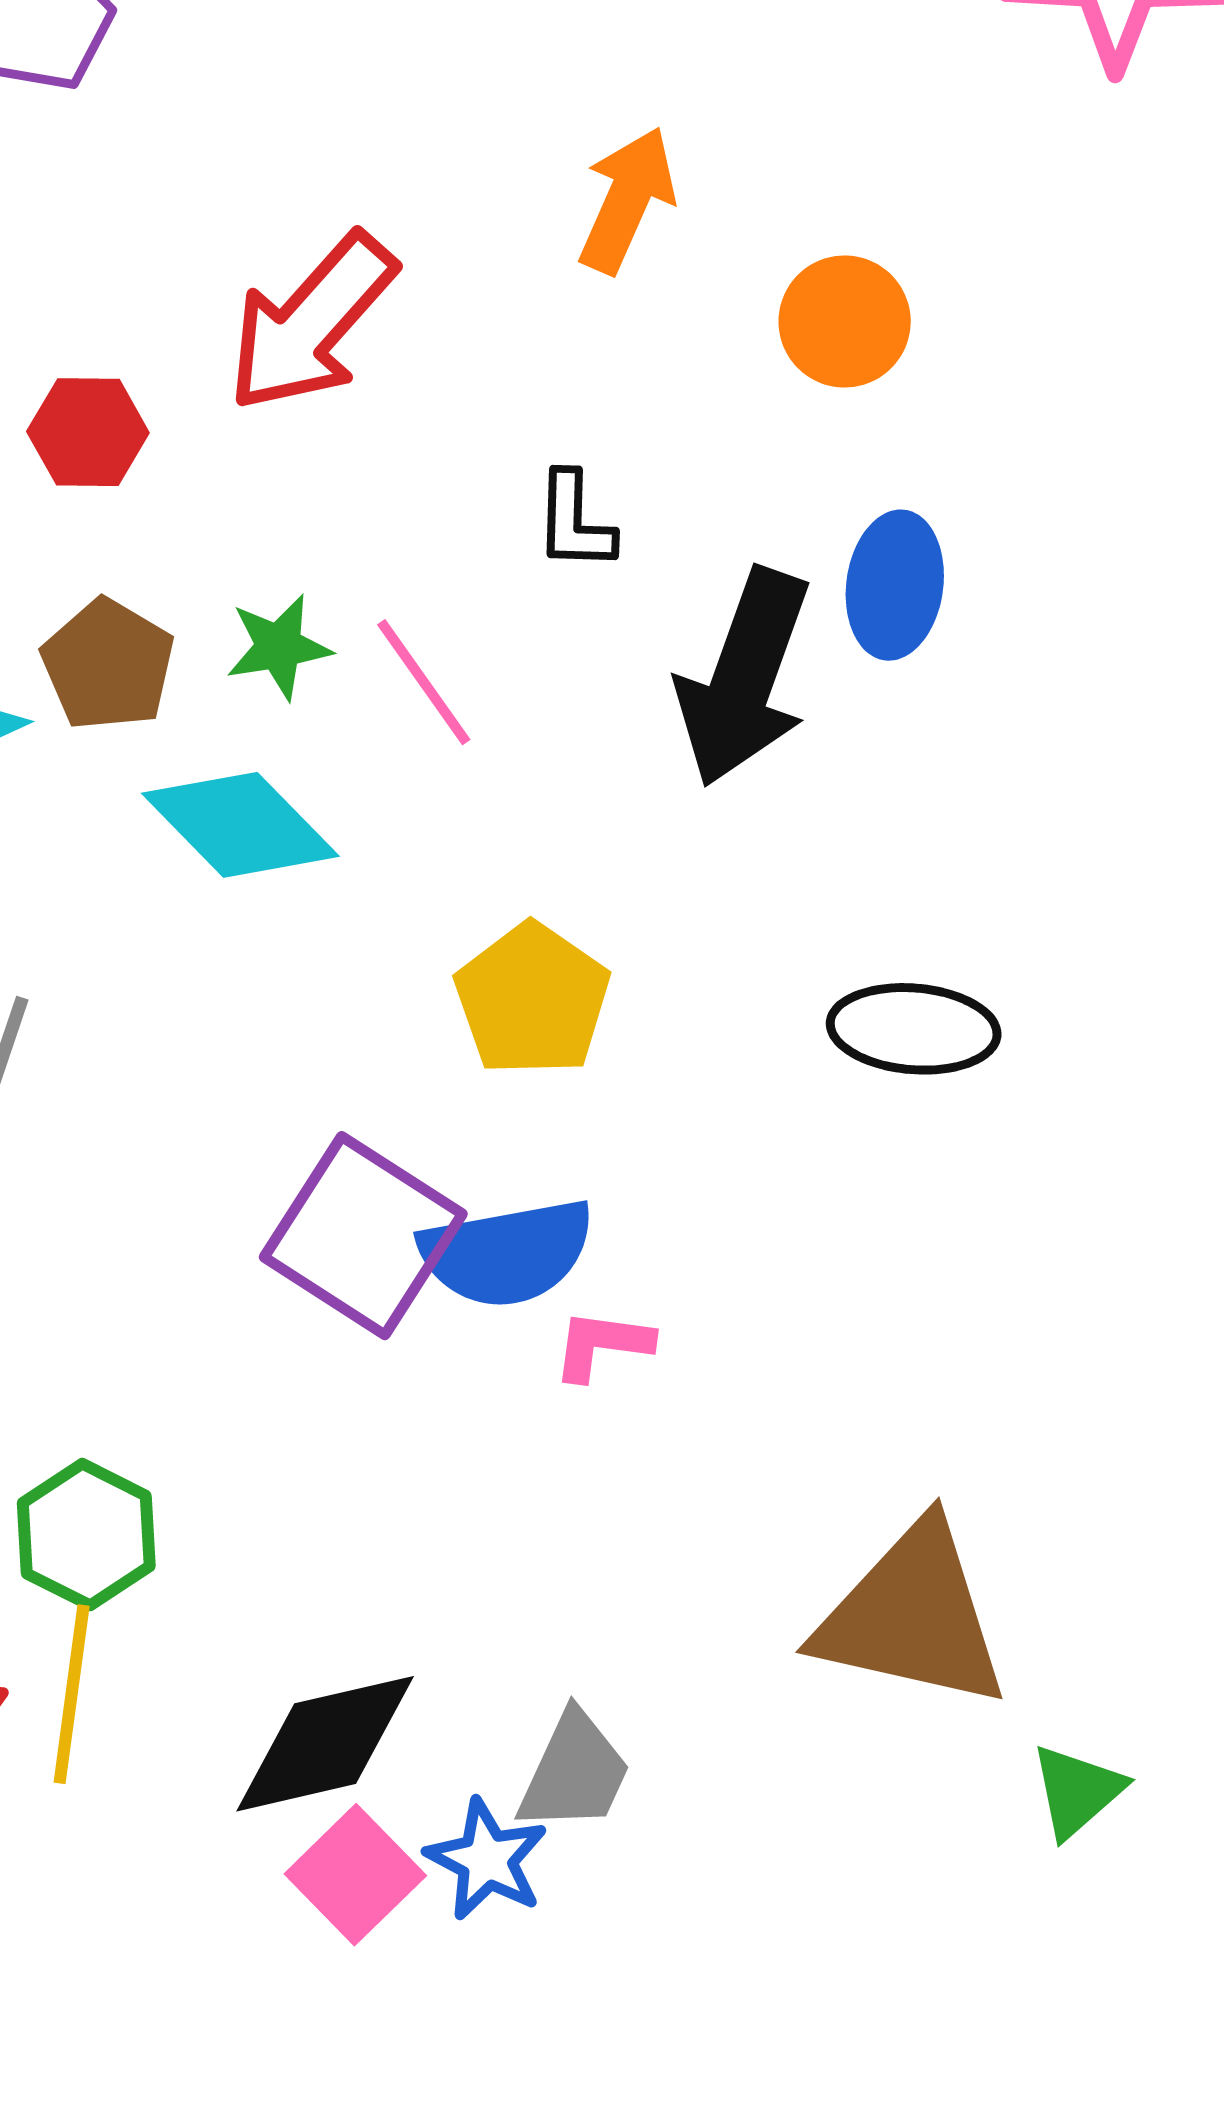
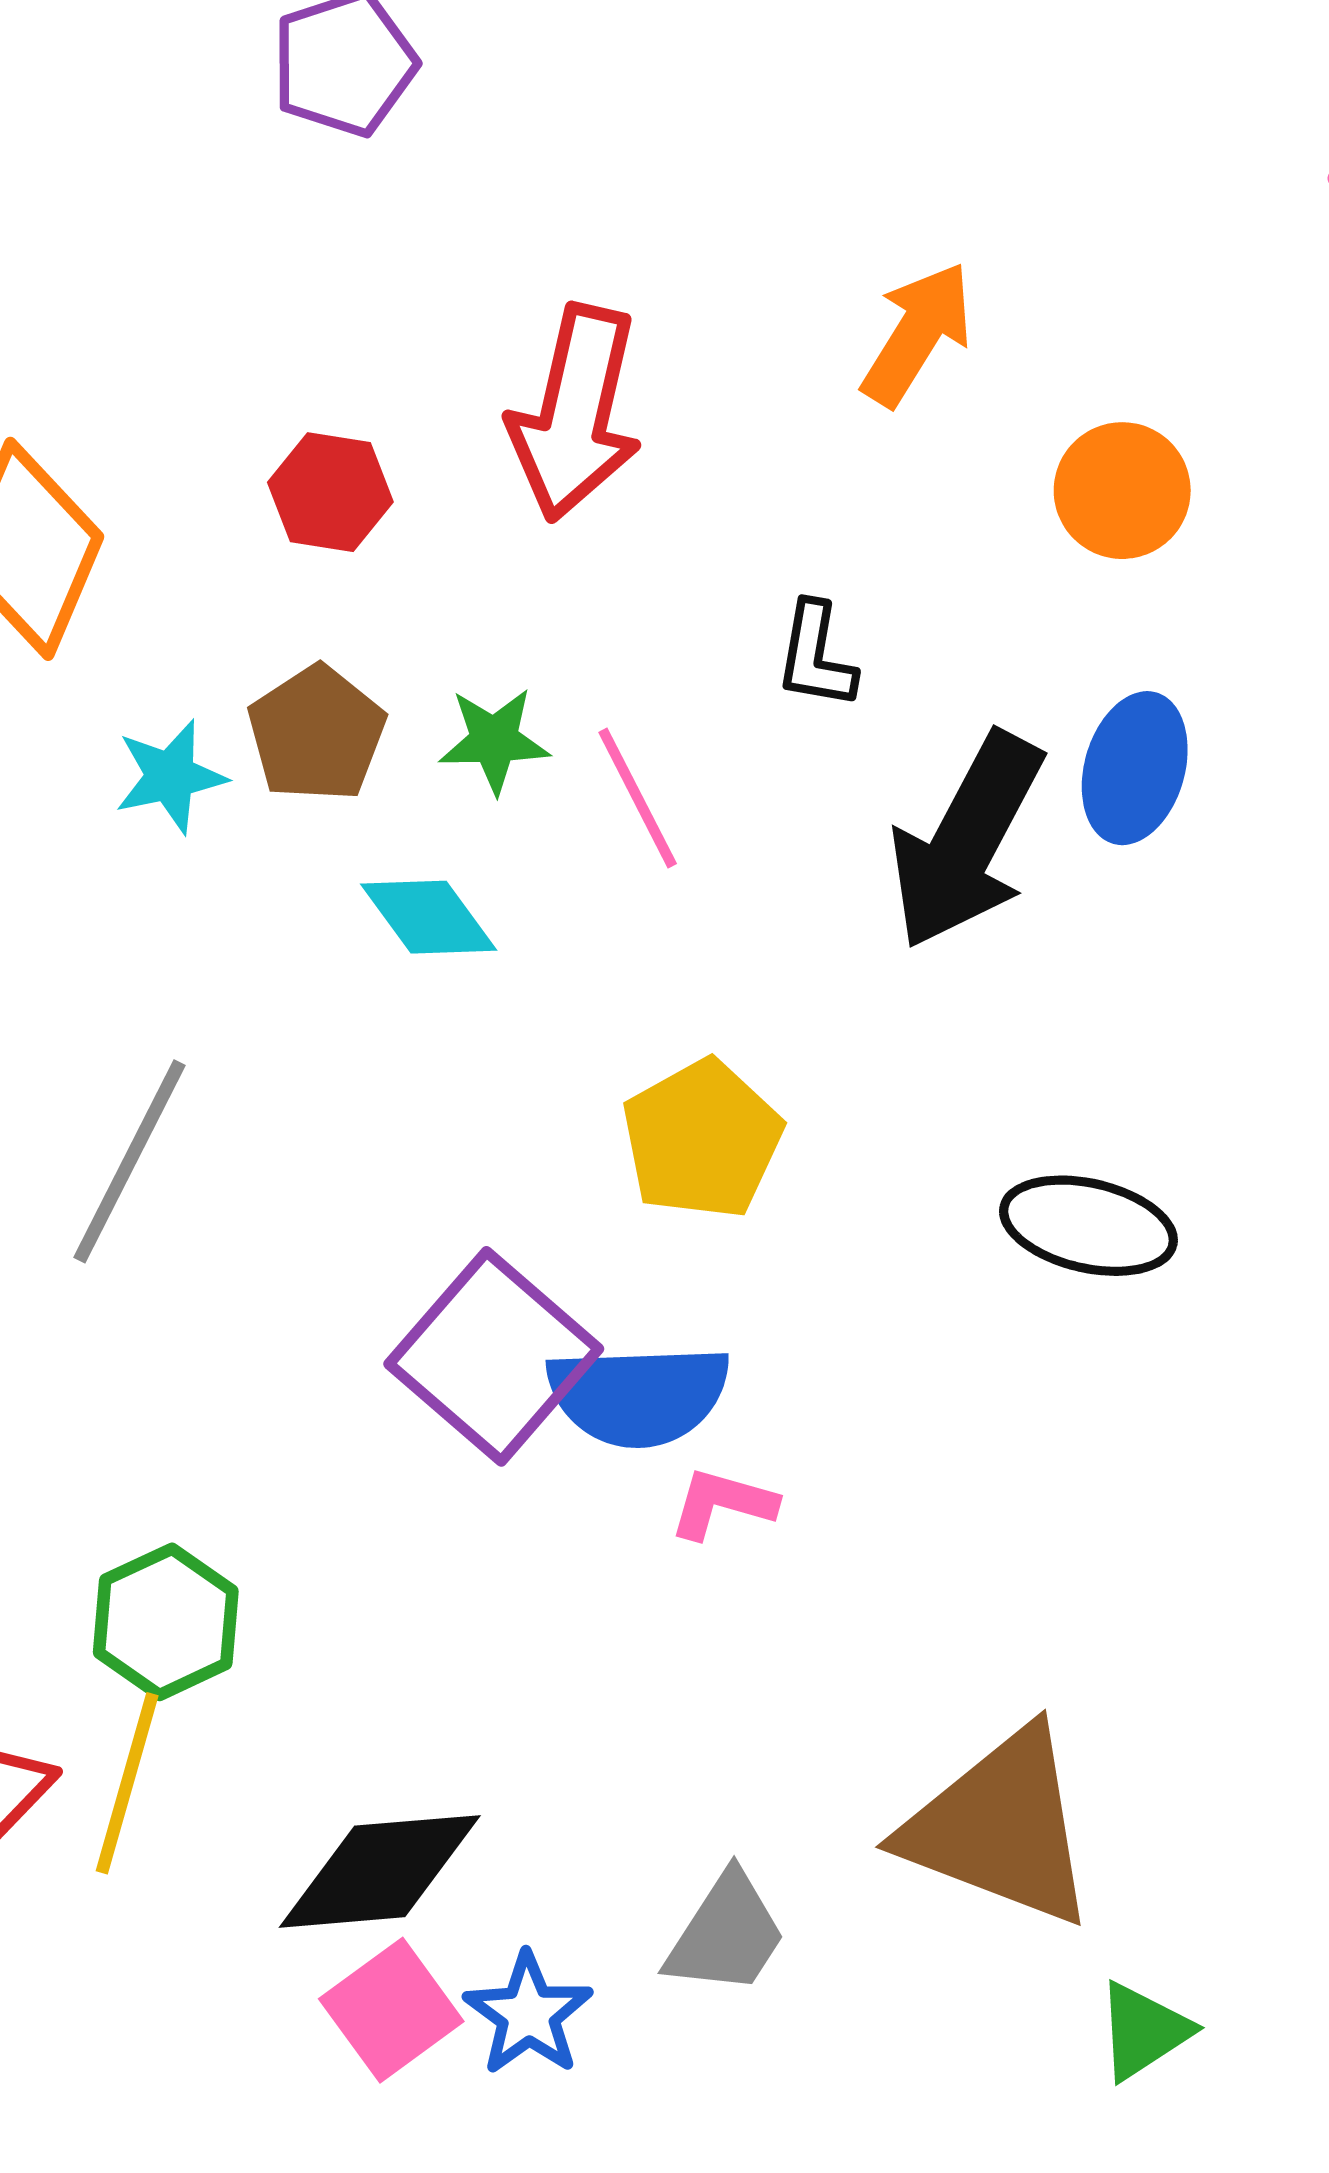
red arrow: (311, 323) -> (575, 413), turned -37
cyan diamond: (240, 825) -> (429, 917), size x0.7
gray trapezoid: (574, 1772) -> (726, 1934), moved

